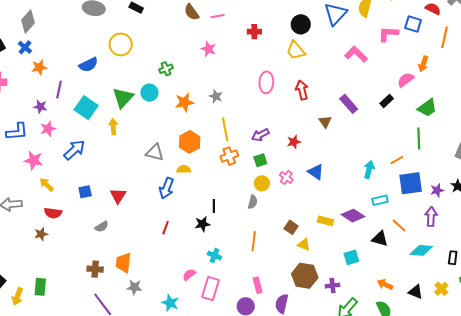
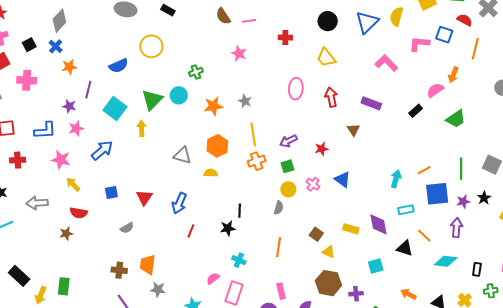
black circle: (301, 24) -> (328, 21), moved
purple rectangle: (349, 104) -> (371, 103), moved, turned -30
green line: (419, 138) -> (461, 169), moved
blue arrow: (166, 188) -> (179, 203), moved
purple diamond: (353, 216) -> (378, 224), turned 45

